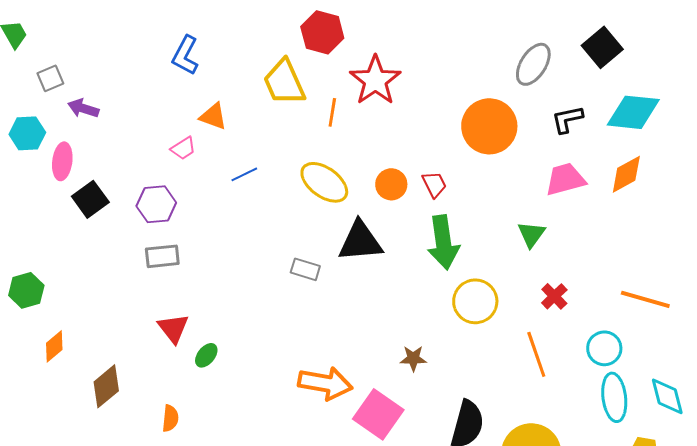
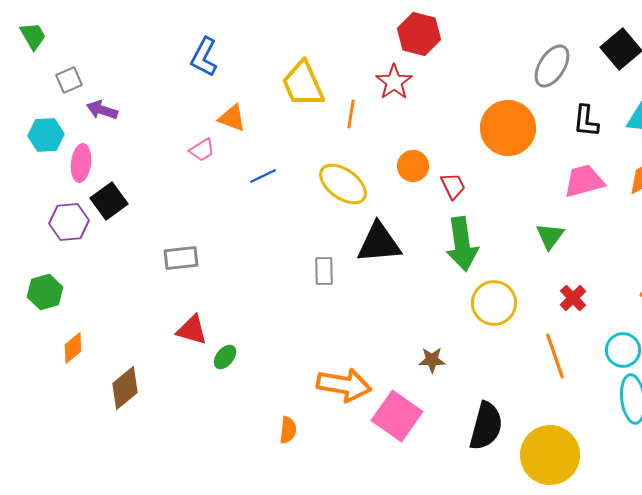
red hexagon: (322, 32) -> (419, 34), moved
red star: (375, 80) -> (394, 82), size x0.7
black L-shape: (567, 119) -> (586, 121), turned -72
orange circle: (391, 184) -> (413, 166), moved
purple hexagon: (156, 204) -> (69, 222), moved
gray rectangle: (305, 269) -> (324, 271), turned 72
red triangle: (173, 328) -> (192, 330), turned -36
orange semicircle: (170, 418) -> (288, 430), moved

